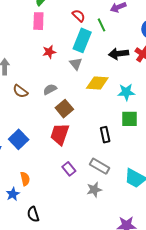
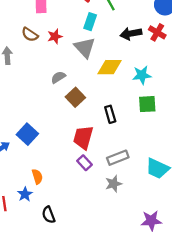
cyan rectangle: (82, 40) -> (90, 22), size x0.7
gray triangle: (76, 64) -> (85, 48), size x1.5
brown semicircle: (20, 91) -> (30, 34), moved
red trapezoid: (60, 134) -> (83, 137), moved
black rectangle: (105, 135) -> (110, 114), moved
gray rectangle: (100, 166) -> (118, 158), turned -48

